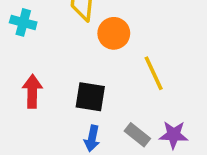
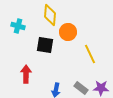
red arrow: (32, 91) -> (26, 74), moved
black square: (90, 97) -> (45, 45), moved

